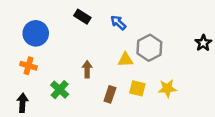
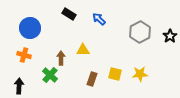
gray hexagon: (149, 48) -> (140, 32), moved
yellow triangle: (125, 60) -> (83, 50), moved
brown arrow: (87, 69) -> (61, 58), moved

